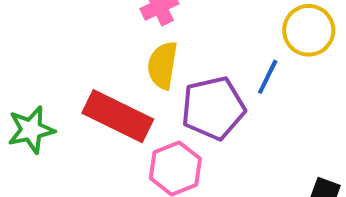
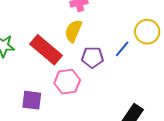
purple pentagon: (213, 108) -> (92, 57), size x0.7

